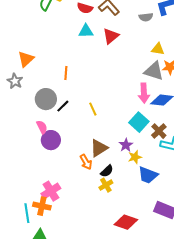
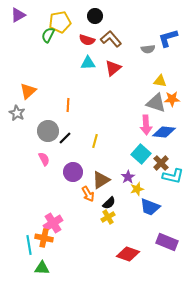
yellow line: (93, 109) -> (95, 141), turned 40
purple circle: (51, 140) -> (73, 172), moved

